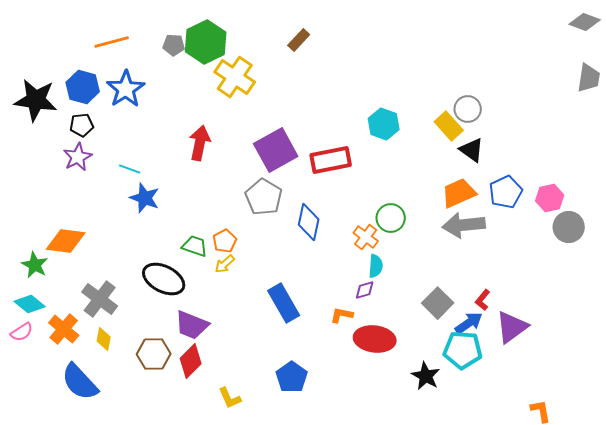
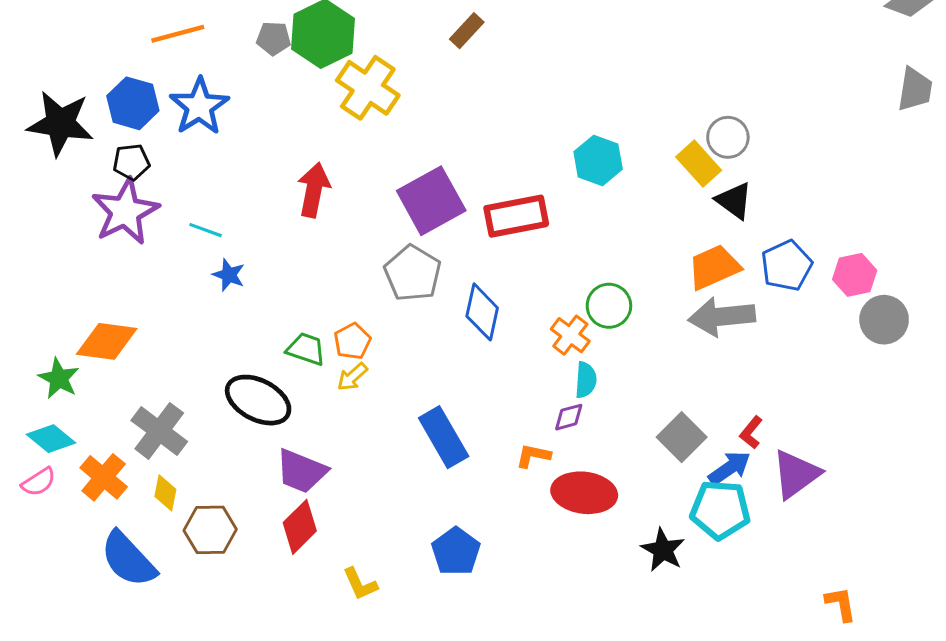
purple star: (78, 157) -> (125, 211), size x1.5
blue star: (145, 198) -> (229, 275), size x0.7
brown hexagon: (154, 354) -> (210, 530), moved

